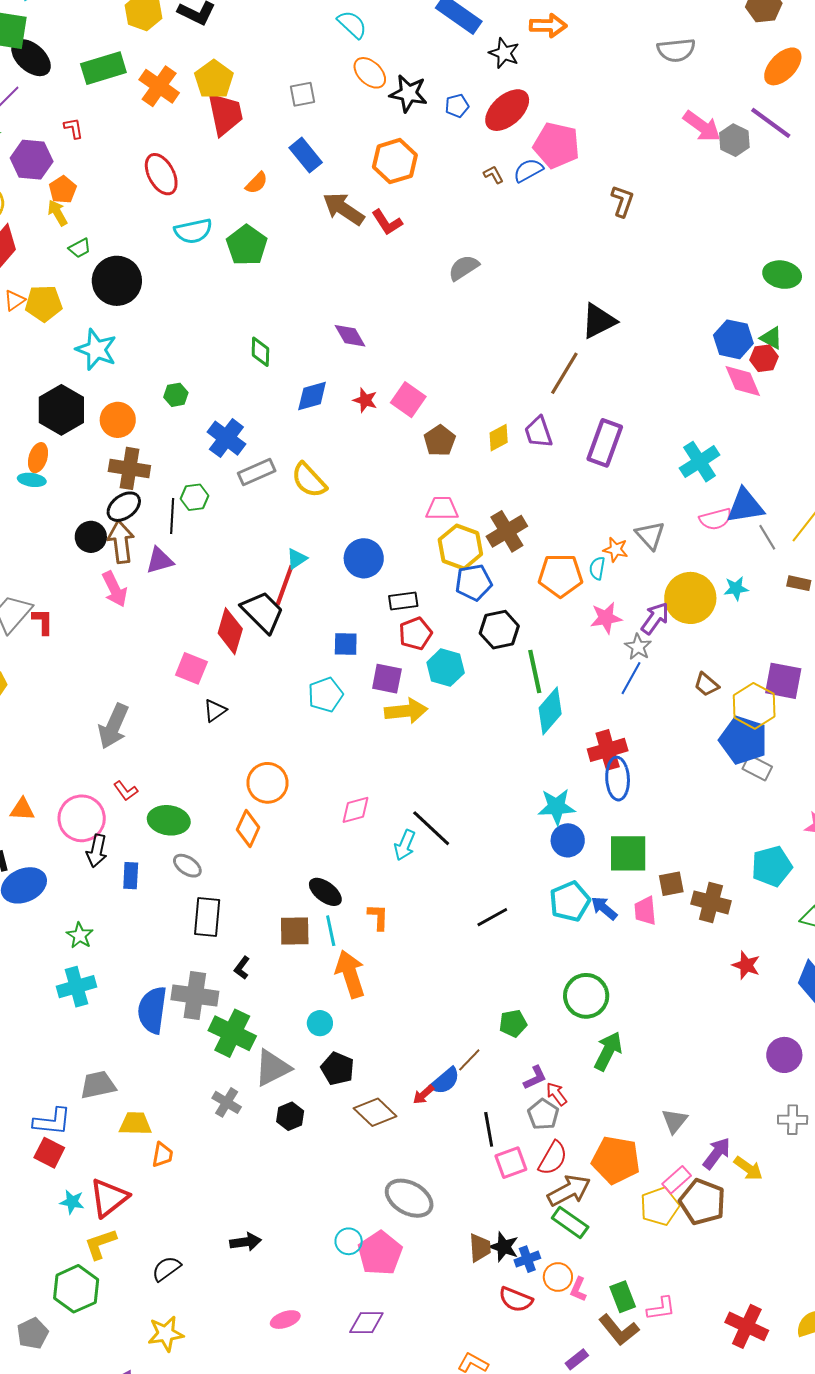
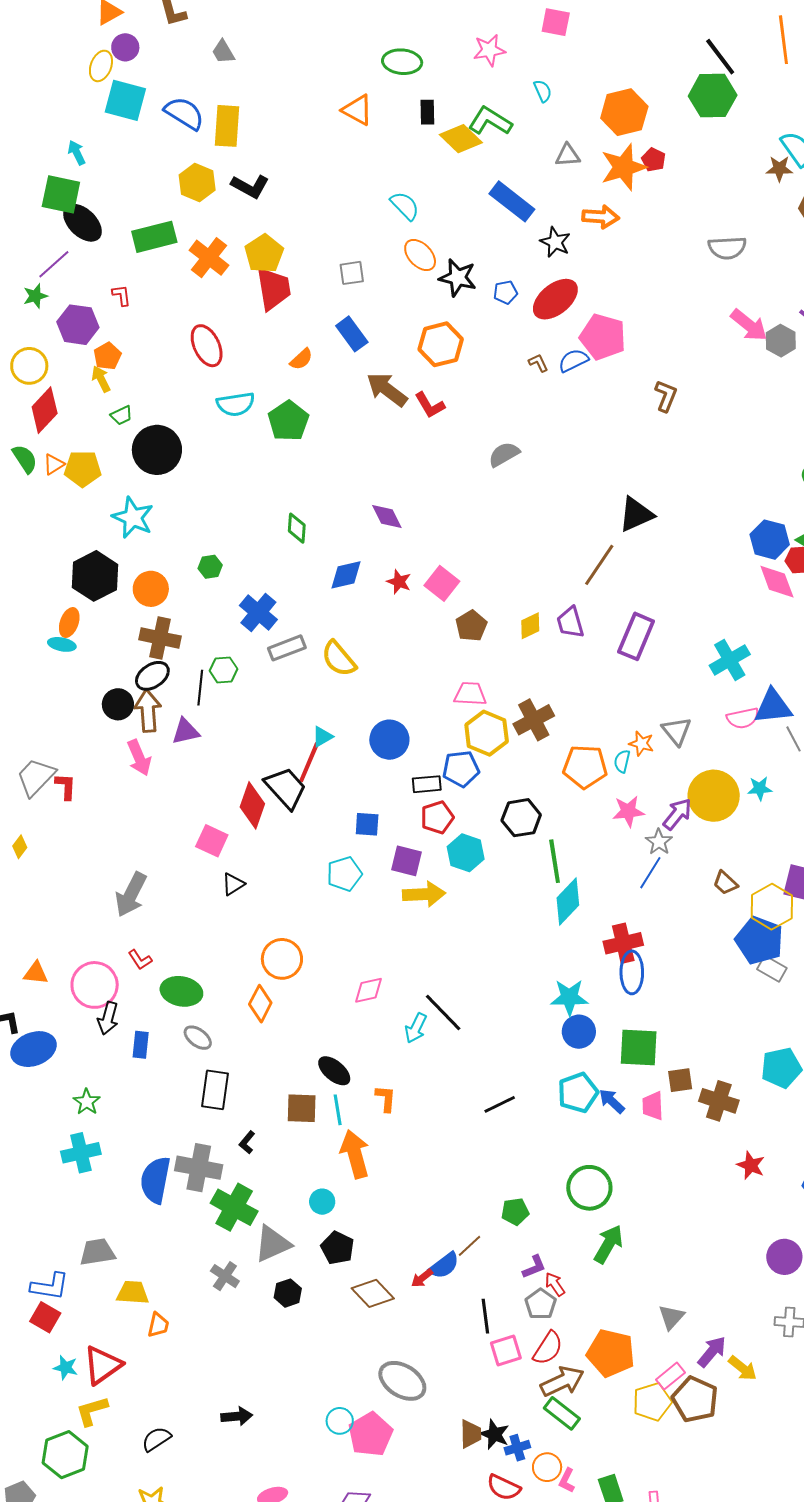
blue pentagon: (474, 583) -> (461, 769), moved

